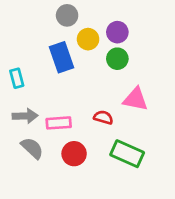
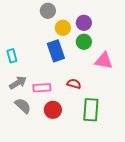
blue rectangle: (61, 57) -> (56, 51), moved
pink triangle: (136, 99) -> (104, 61), moved
gray arrow: (25, 116) -> (18, 83), turned -30
green rectangle: (127, 154) -> (91, 110), turned 70

